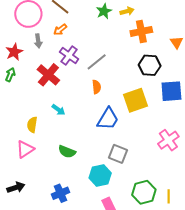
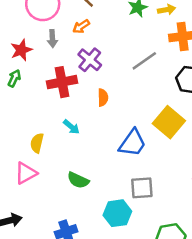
gray line: (97, 62) -> (144, 61), moved
red cross: (48, 75) -> (62, 82), turned 35
orange semicircle: (97, 87) -> (103, 98), moved
yellow square: (136, 100) -> (169, 122), turned -35
gray square: (118, 154) -> (142, 188), turned -30

